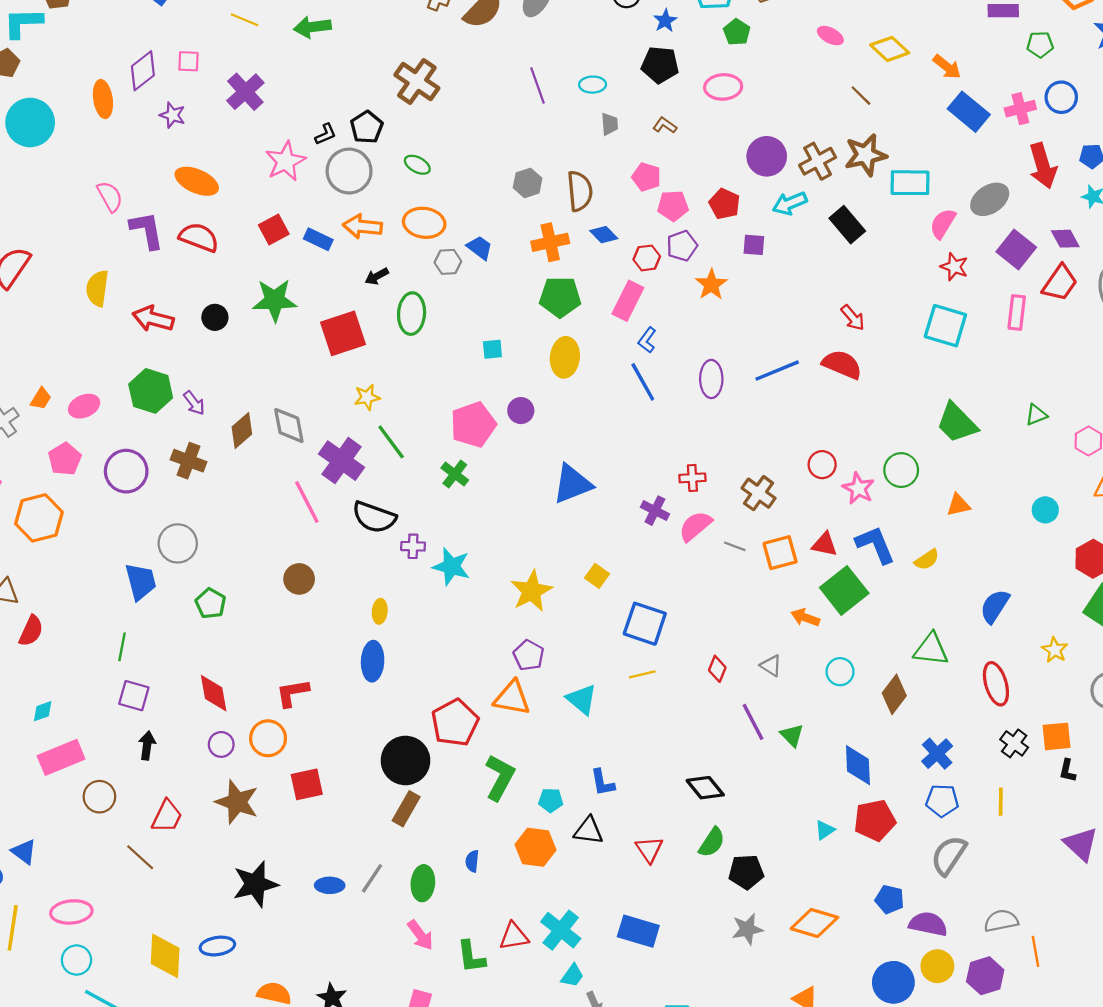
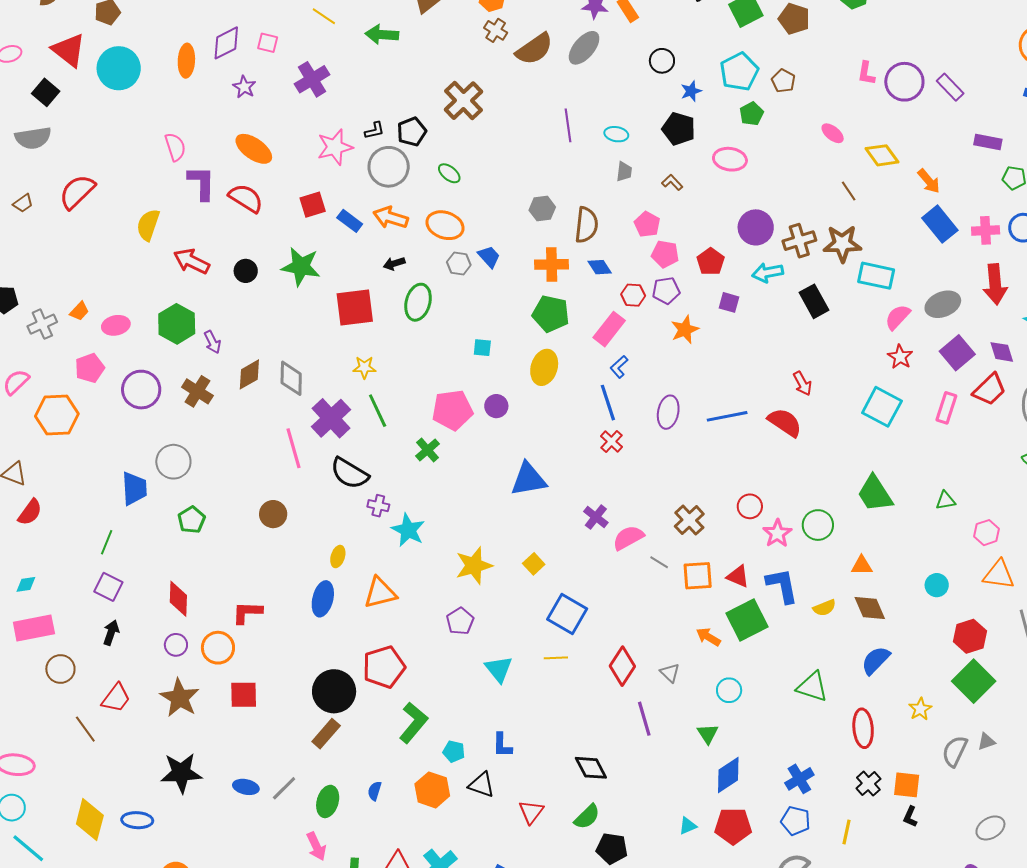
red cross: (692, 478) -> (612, 441), moved, turned 35
red diamond: (717, 669) -> (622, 666), size x1.6
brown diamond: (894, 694) -> (870, 608), moved, turned -72
orange triangle: (512, 698) -> (380, 593), moved, turned -36
green triangle: (792, 735) -> (708, 734), moved
blue diamond: (858, 765) -> (728, 775), turned 48

